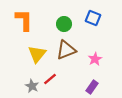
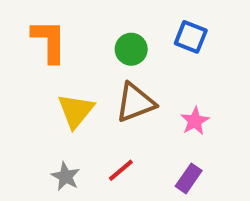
red line: (50, 79) -> (121, 170), moved

